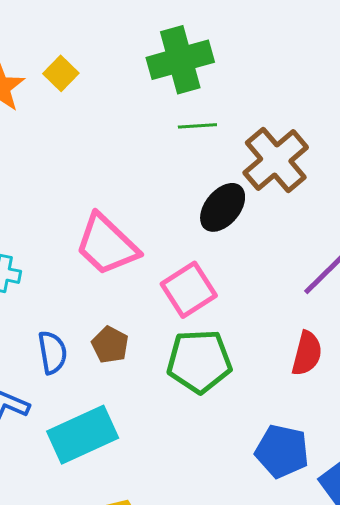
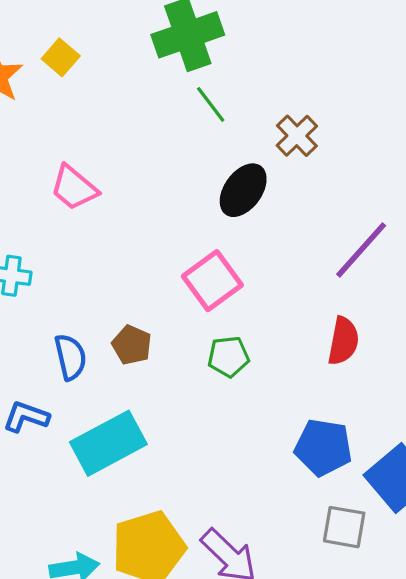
green line: (197, 126) -> (211, 104), turned 60
brown cross: (276, 160) -> (297, 136), size x0.6
pink trapezoid: (107, 245) -> (74, 188), moved, size x0.7
green pentagon: (199, 361) -> (228, 357), size x0.6

